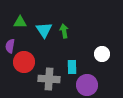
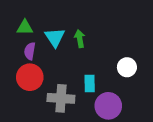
purple semicircle: (10, 46) -> (30, 51), moved

